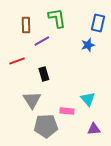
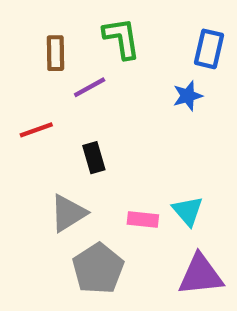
gray triangle: (32, 100) -> (68, 213), turned 30
pink rectangle: (67, 111) -> (143, 219), moved
gray pentagon: (46, 126) -> (98, 269), turned -30
purple triangle: (94, 129) -> (200, 275), size x1.6

